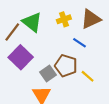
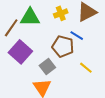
green triangle: (32, 22) -> (30, 17), turned -35
brown pentagon: (66, 66) -> (63, 46), moved

